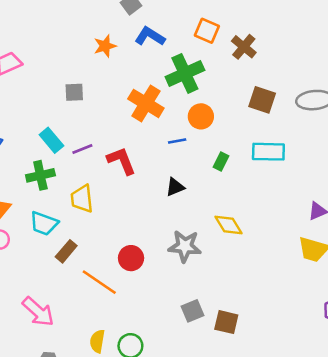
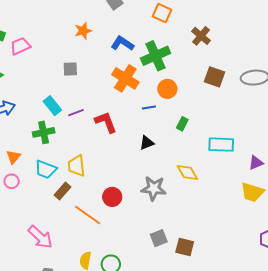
orange square: (207, 31) -> (162, 13), moved
blue L-shape: (150, 36) -> (122, 44), moved
orange star: (105, 46) -> (83, 31), moved
cyan rectangle: (268, 152) -> (221, 145), moved
yellow trapezoid: (82, 199) -> (76, 166), moved

